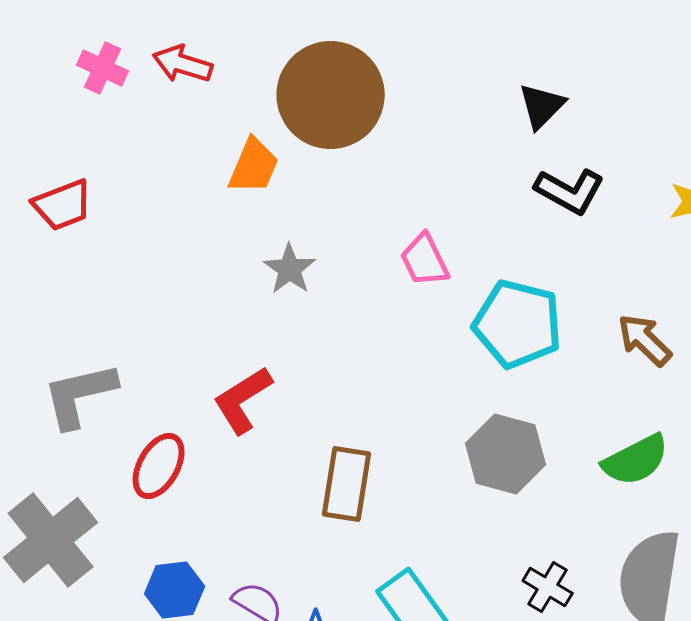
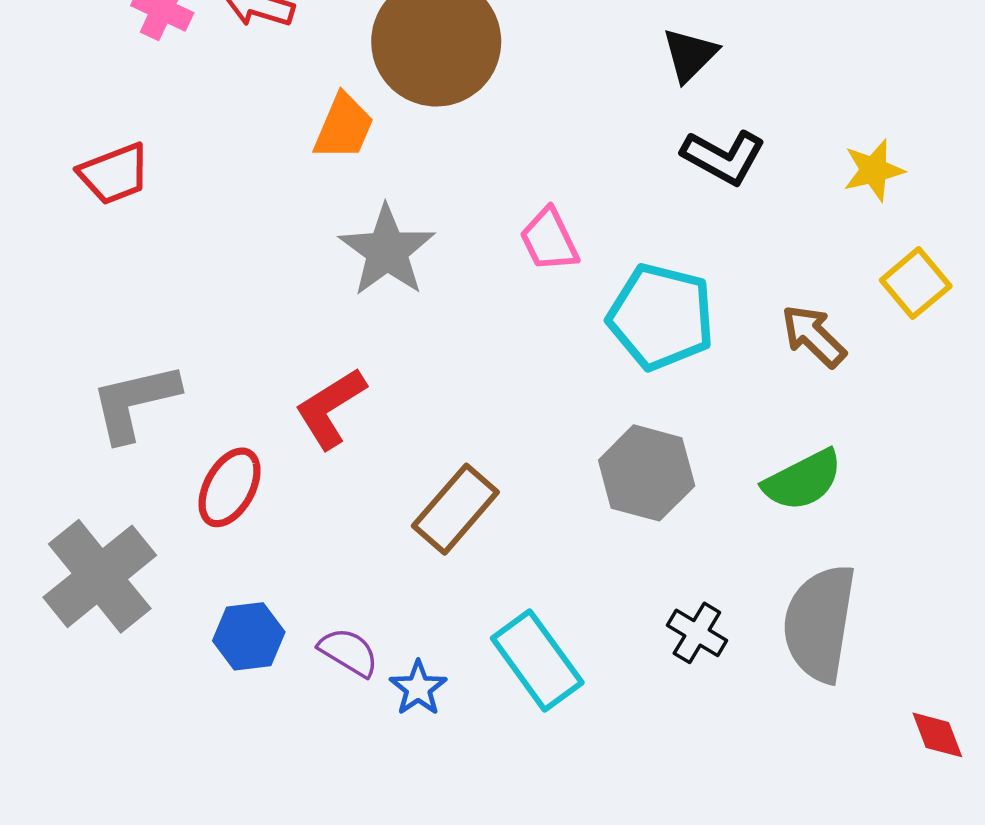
gray star: (290, 269) -> (387, 251), size x1.5
brown rectangle: (347, 484) -> (455, 509), turned 32

